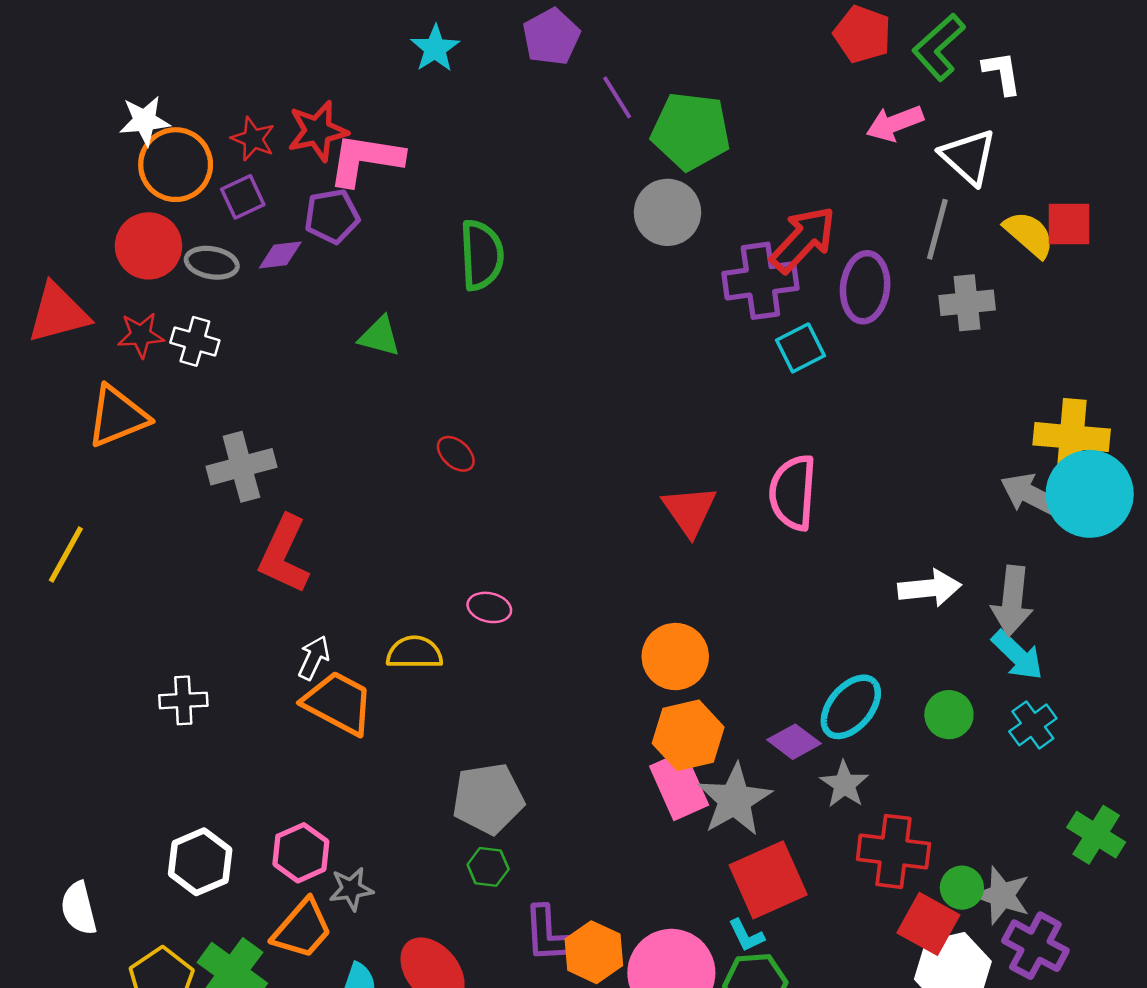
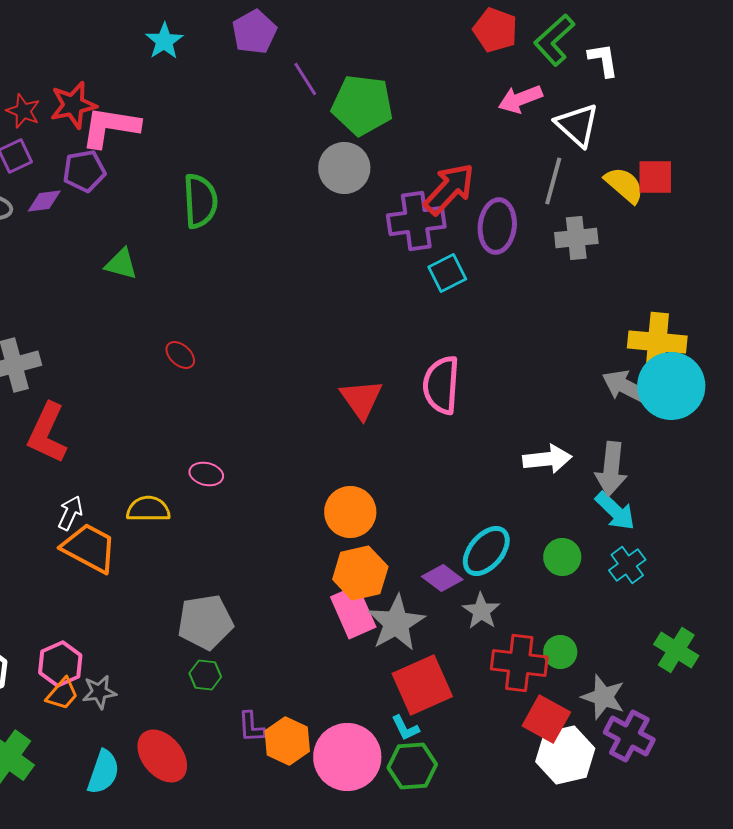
green circle: (962, 888) -> (560, 652), moved
orange trapezoid: (302, 929) -> (62, 694), moved, size x0.7
purple L-shape: (547, 934) -> (251, 727), size x0.7

